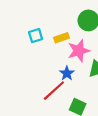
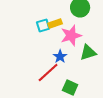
cyan square: (36, 36) -> (43, 25), moved

